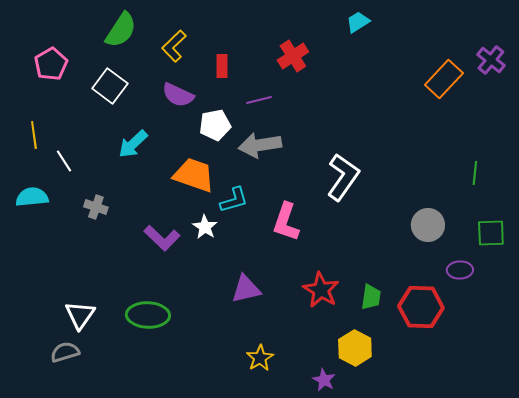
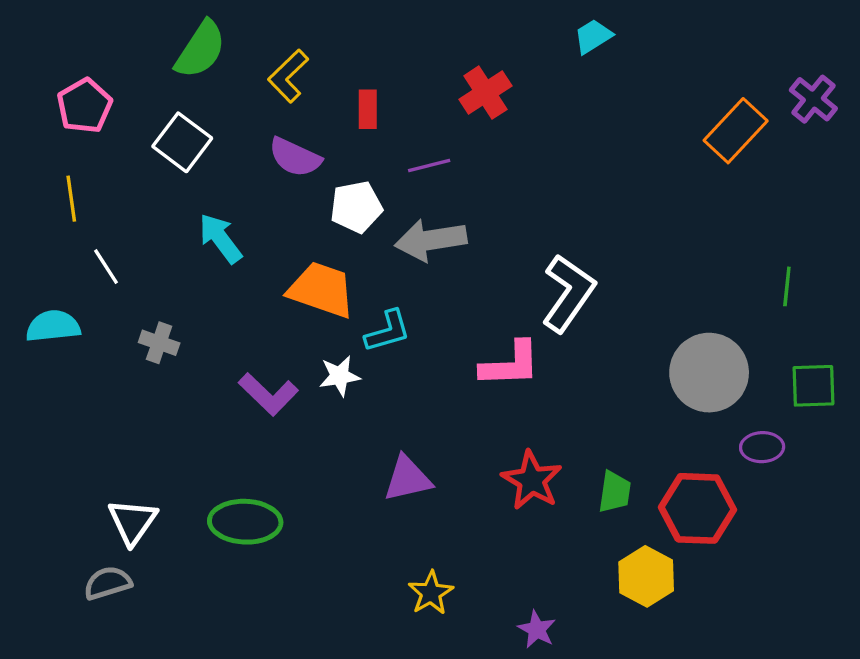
yellow line: (34, 135) -> (71, 199), moved
cyan arrow: (133, 144) -> (220, 238), turned 96
pink L-shape: (286, 222) -> (510, 364), moved, turned -111
gray circle: (428, 225) -> (709, 373), size x1.4
white star: (205, 227) -> (340, 376), turned 30
yellow hexagon: (355, 348) -> (646, 576), moved

